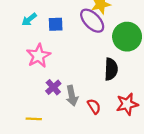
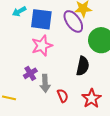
blue square: (56, 24) -> (41, 19), size x1.6
pink star: (38, 56) -> (42, 46), moved
red star: (127, 104) -> (92, 98), turned -30

